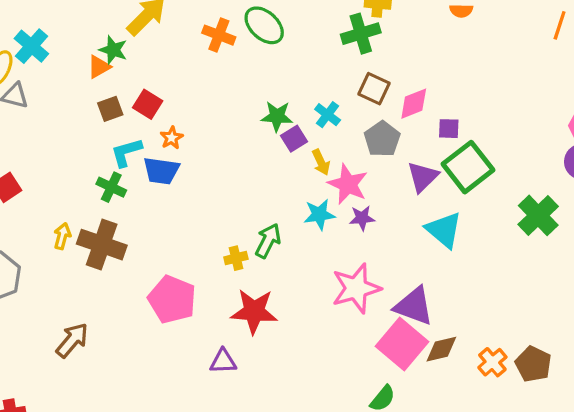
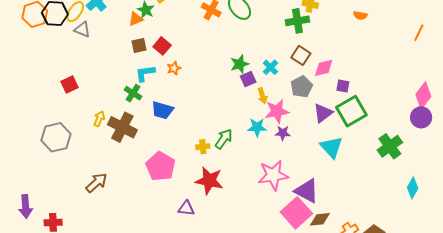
green star: (277, 116) -> (240, 64), turned -30
blue trapezoid: (161, 171) -> (162, 110), moved
pink star: (348, 184) -> (277, 111), turned 30

